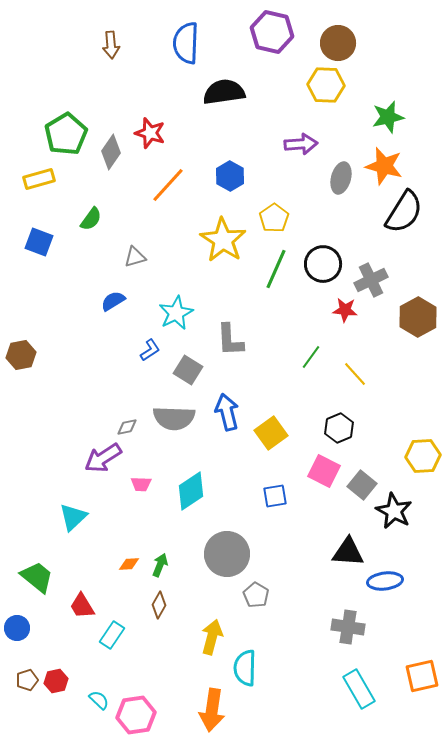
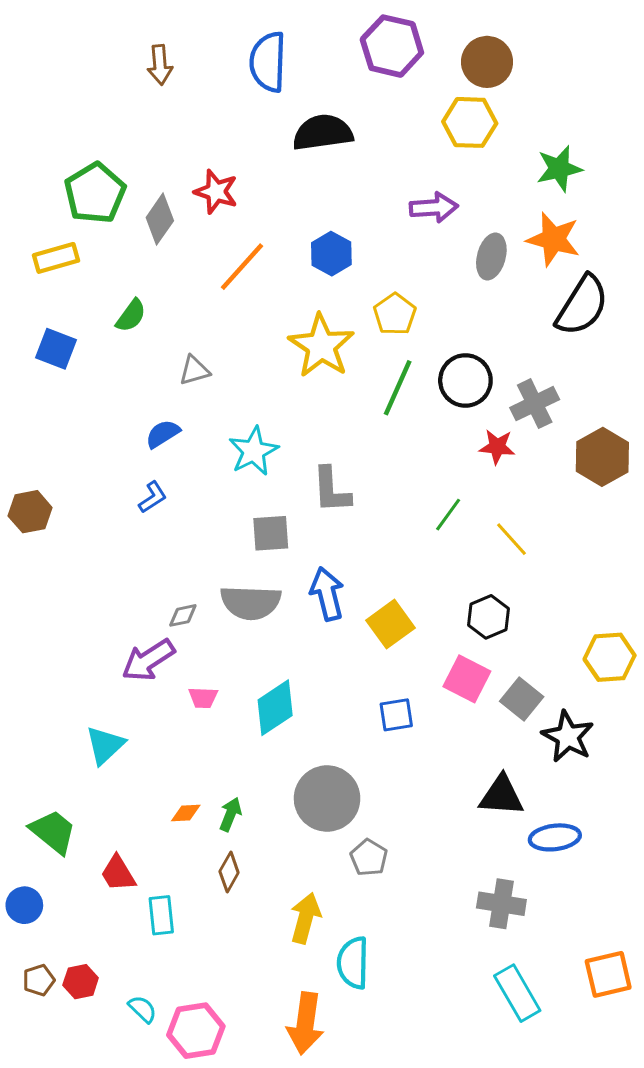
blue L-shape: (150, 350) -> (153, 497), moved
gray square: (188, 370) -> (271, 533), turned -36
cyan rectangle: (112, 635) -> (161, 915), turned -40

